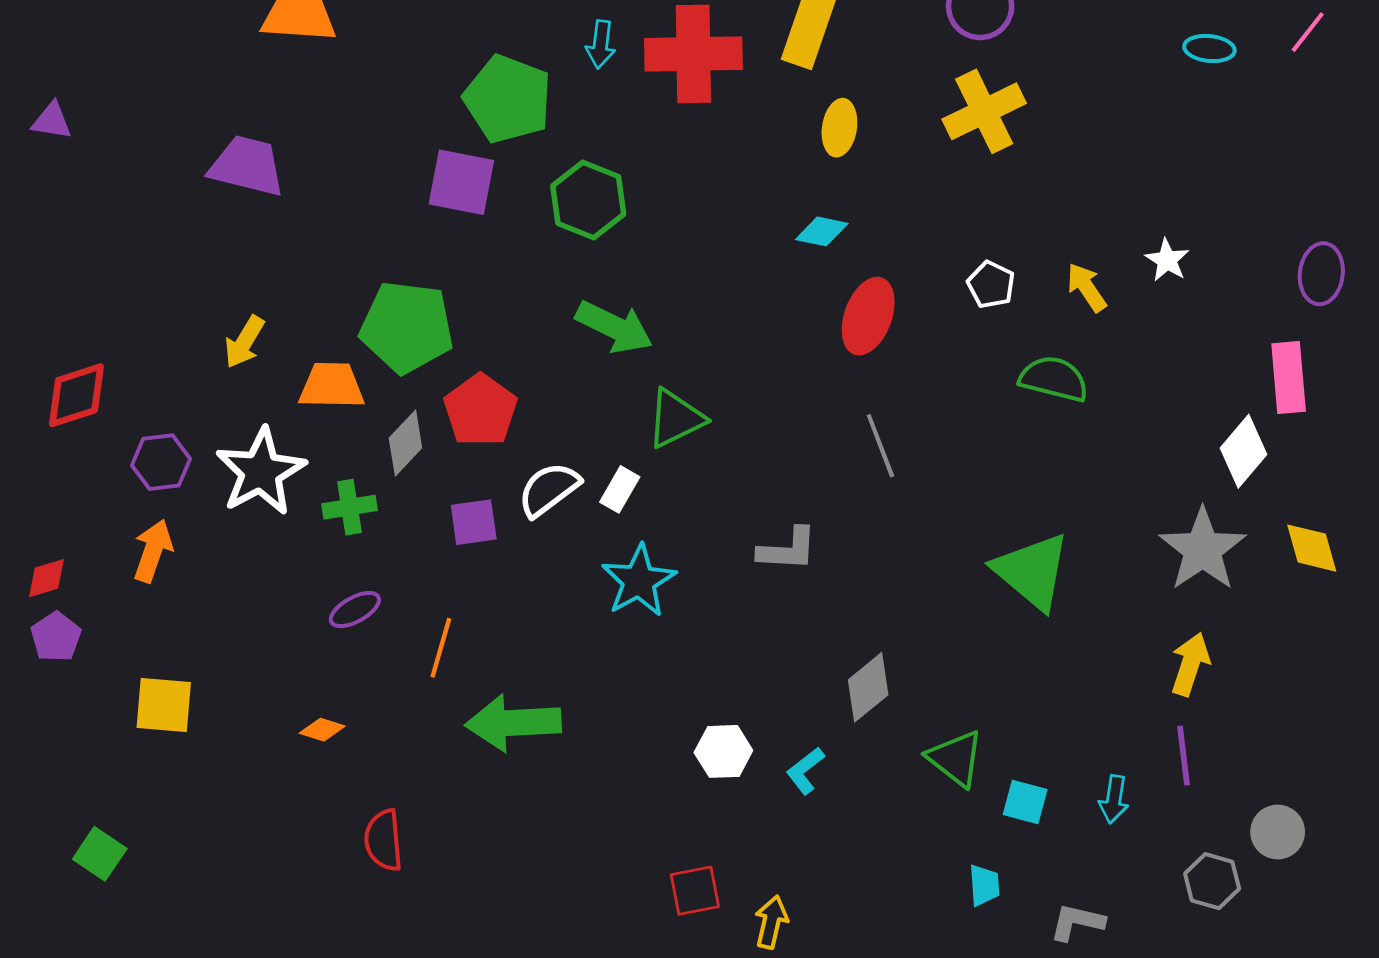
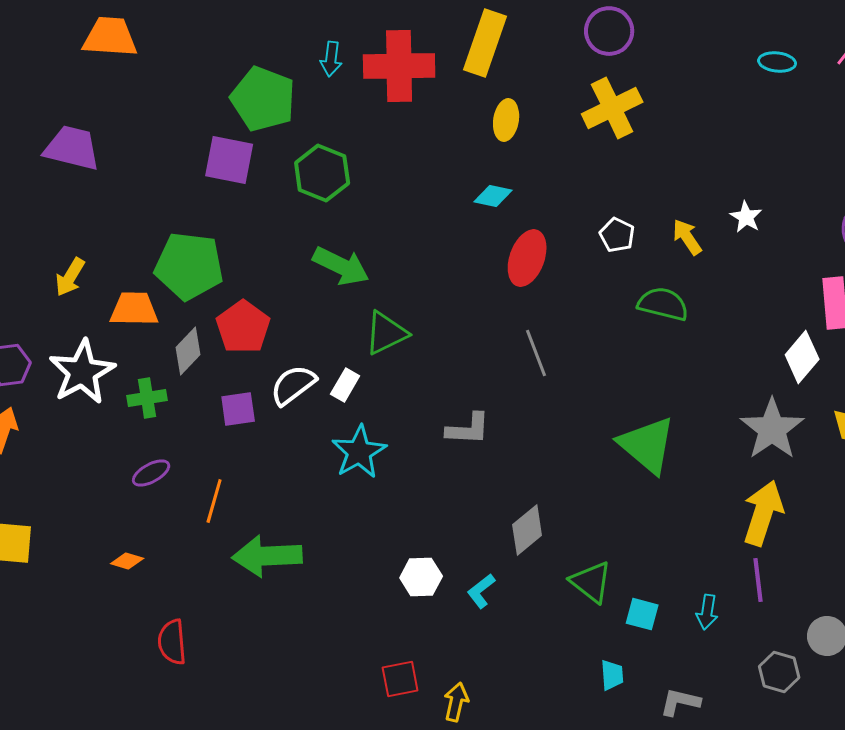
yellow arrow: (1190, 664) -> (763, 513), size x1.4

